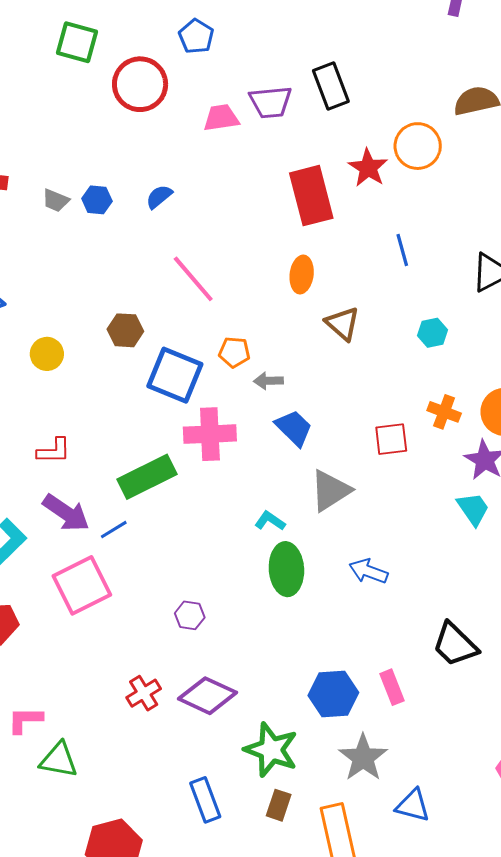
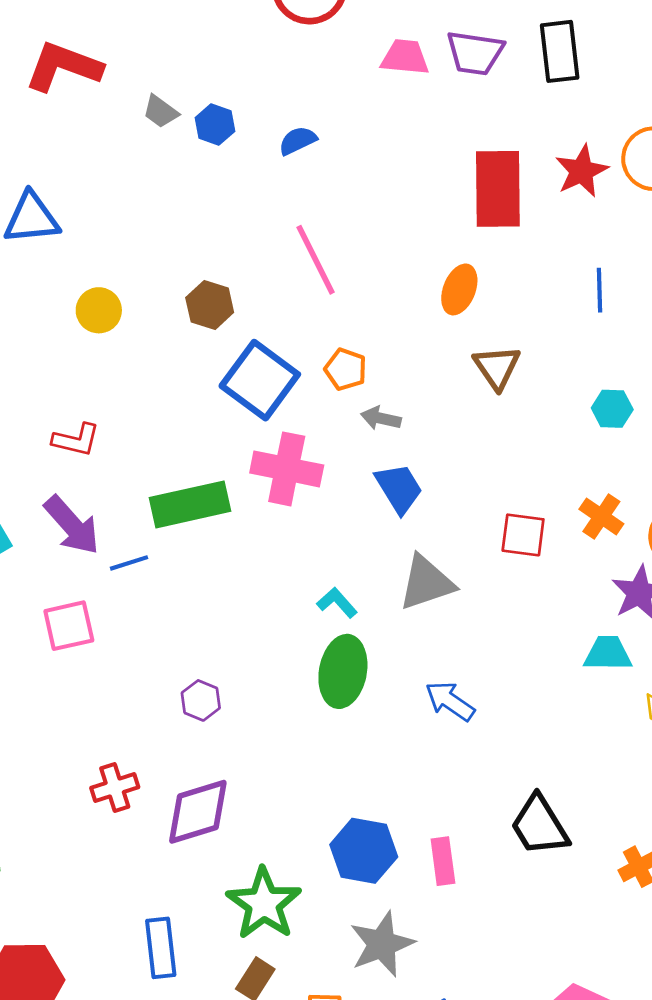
cyan trapezoid: (473, 509) -> (608, 653), turned -69
pink square: (82, 585) -> (69, 626), size x0.7
purple diamond: (207, 696) -> (198, 812), turned -56

